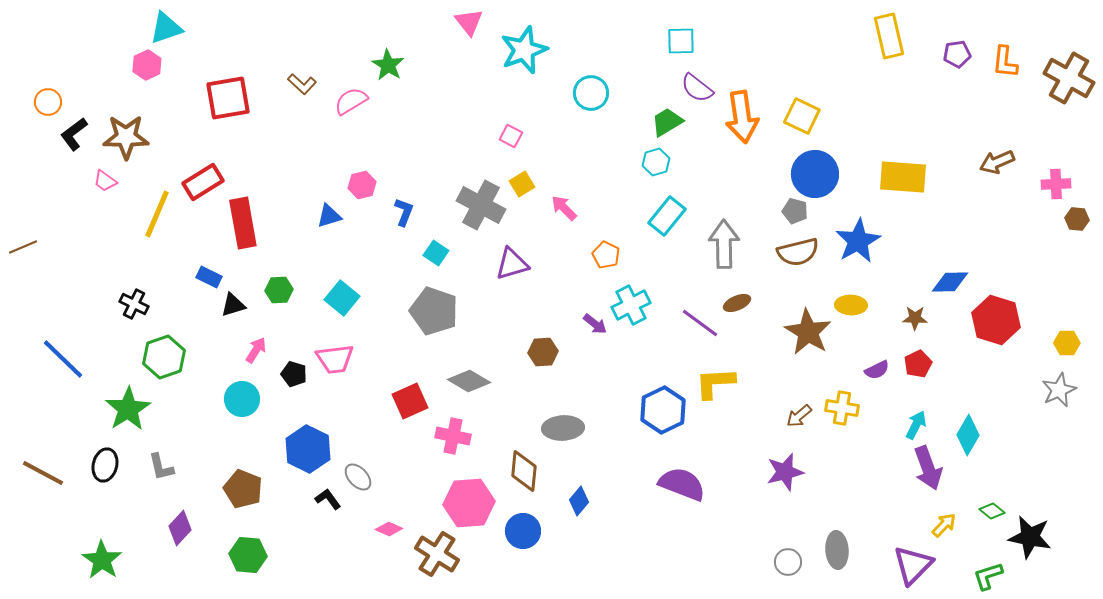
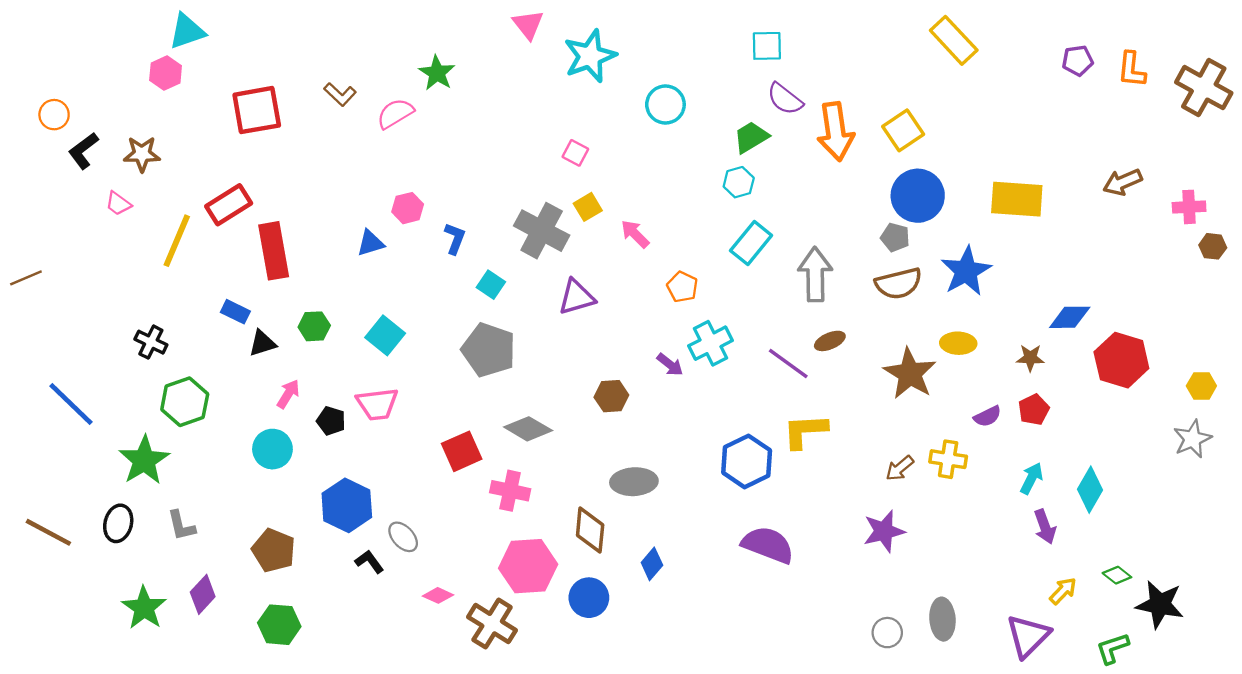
yellow rectangle: (889, 36) -> (954, 40), moved, turned -30
yellow square: (802, 116) -> (903, 130), turned 30
brown star: (126, 137) -> (142, 154), size x0.7
purple arrow: (928, 468) -> (1045, 527), size x0.7
green star: (102, 560) -> (144, 608), moved

